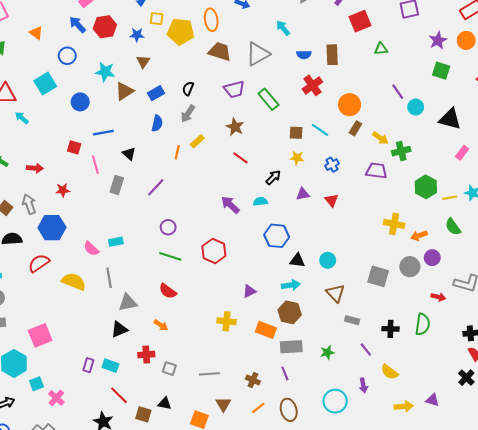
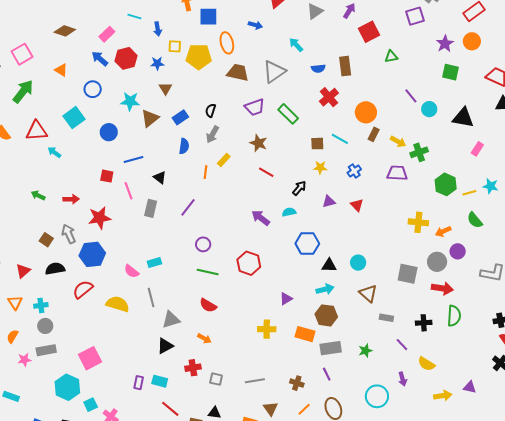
red star: (63, 190) -> (99, 218), size x1.6
red arrow: (438, 297) -> (442, 288), moved, size x1.5

